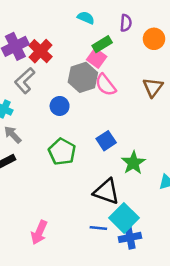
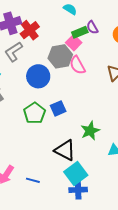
purple semicircle: (126, 23) -> (92, 27), moved, turned 136
blue circle: (60, 106) -> (38, 76), size x1.5
blue square: (106, 141) -> (58, 108), moved
blue line: (98, 228) -> (33, 180), moved

